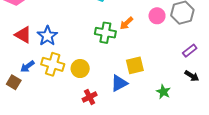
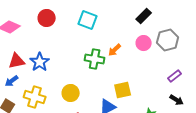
red triangle: (23, 35) -> (17, 61), turned -42
yellow cross: (53, 64) -> (35, 97), moved
blue arrow: (27, 66) -> (12, 81), moved

